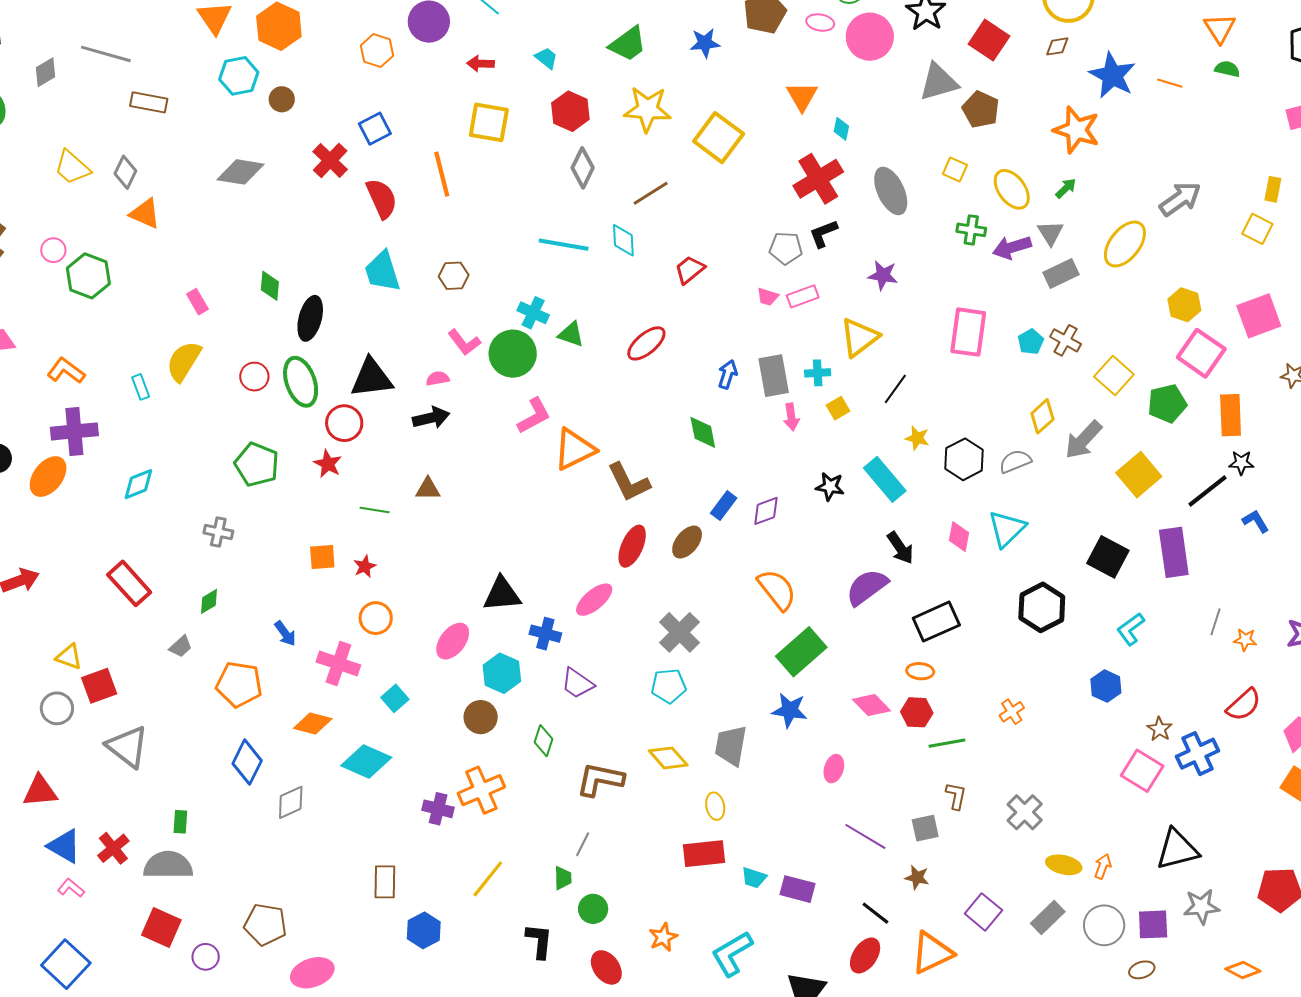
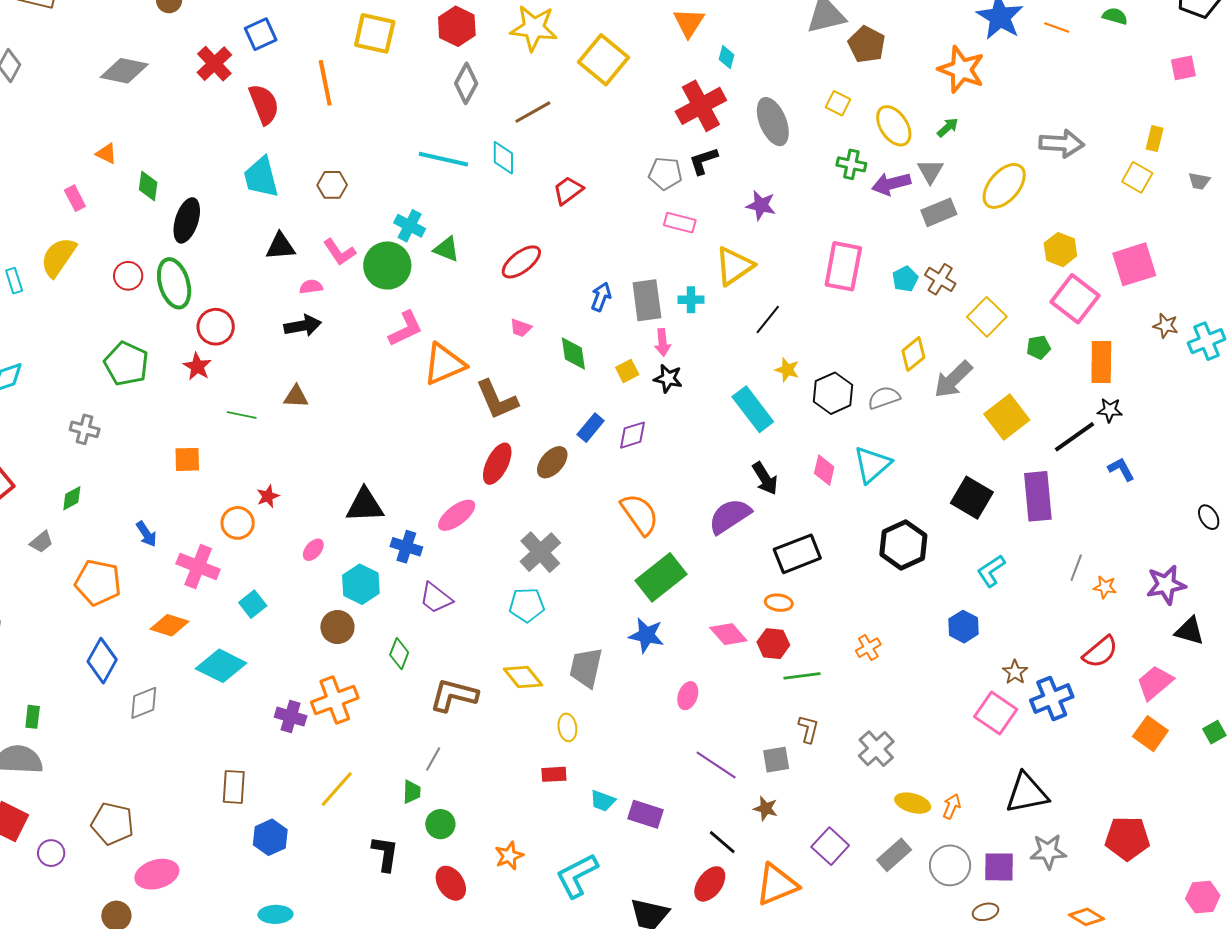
gray arrow: (1180, 199) -> (1062, 144), turned 36
orange triangle: (145, 214) -> (106, 154), moved, size x0.7
pink rectangle: (803, 296) -> (680, 223), turned 32
pink trapezoid: (768, 297) -> (521, 328), moved
black triangle: (372, 378) -> (280, 246), moved, size x0.7
green pentagon: (1167, 403) -> (1038, 347), size x0.6
yellow square: (838, 408) -> (627, 371), moved
black star: (830, 487) -> (668, 378), moved
red star: (365, 566) -> (268, 496), moved
pink ellipse: (453, 641) -> (313, 550), size x0.6
red rectangle: (704, 854) -> (554, 774), size x0.6

